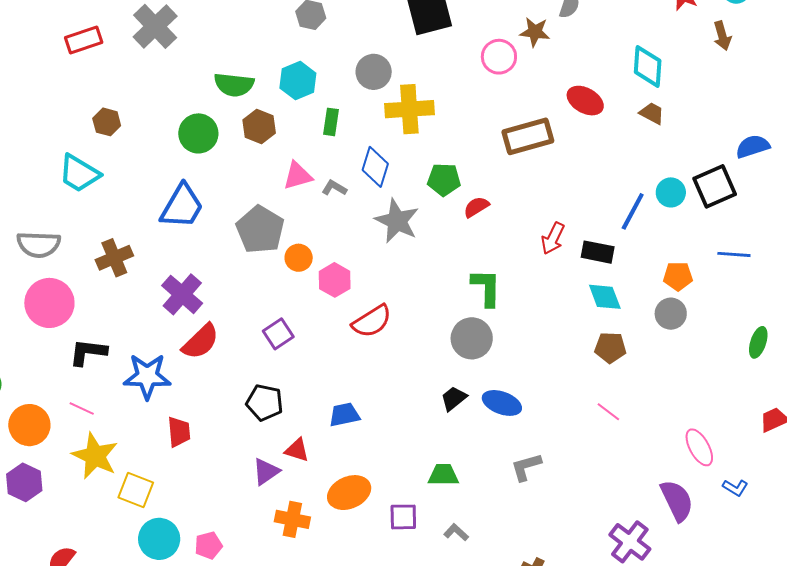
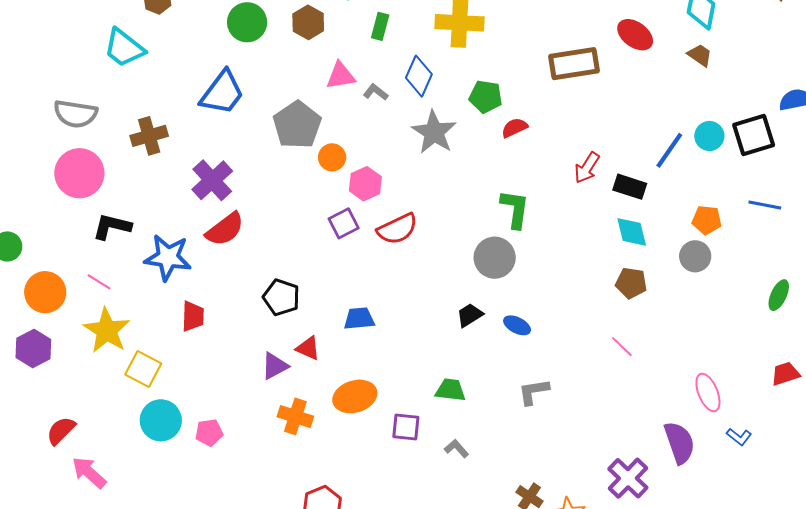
purple square: (278, 334) -> (344, 223), moved
blue ellipse: (502, 403) -> (517, 325), size x0.7

